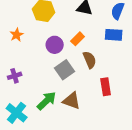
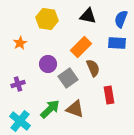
orange rectangle: (78, 39) -> (81, 47), size x1.5
purple circle: (55, 45) -> (48, 64), moved

